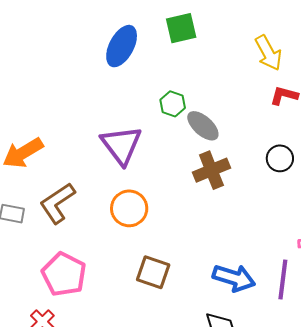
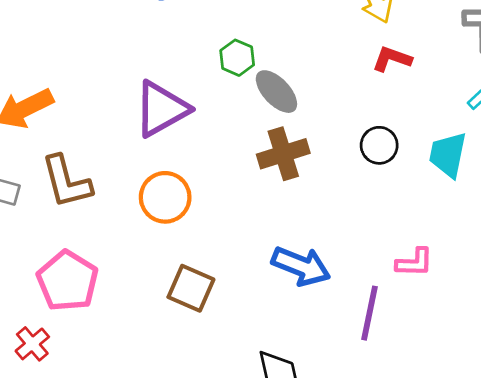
purple triangle: (121, 145) -> (161, 109), turned 33
brown L-shape: (57, 203) -> (66, 182), turned -75
blue arrow: (234, 278) -> (301, 266), moved

